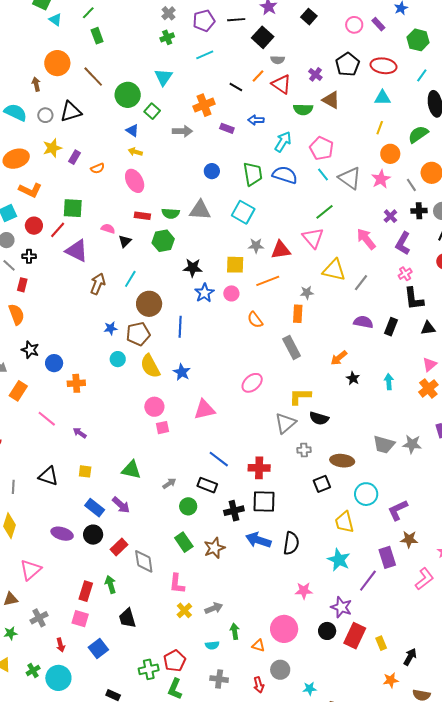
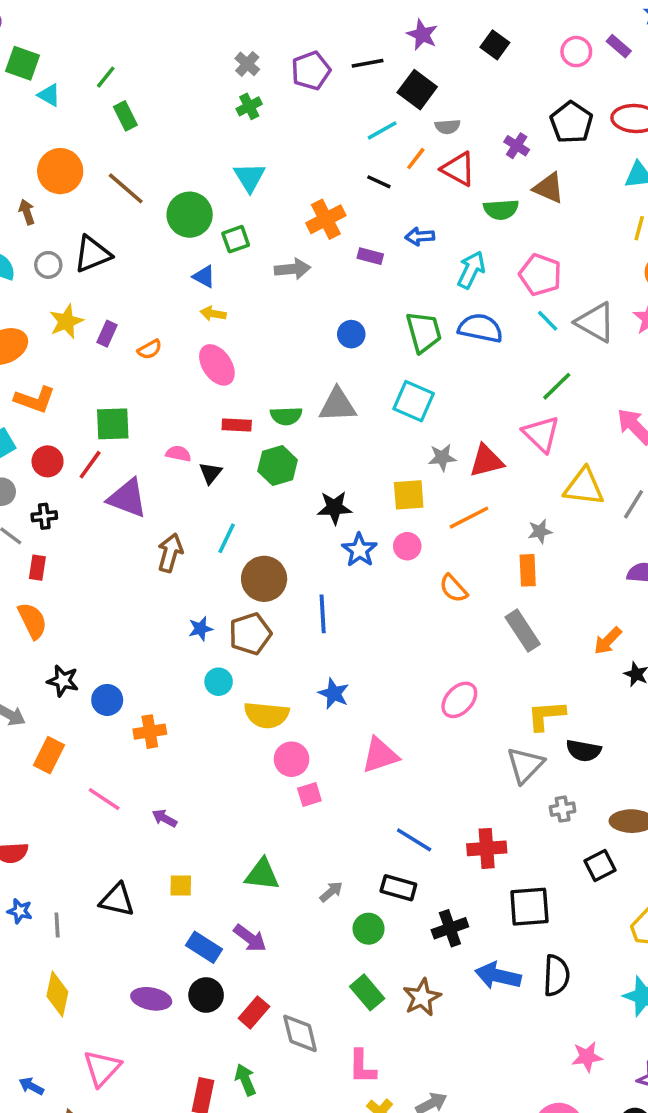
cyan line: (205, 55) -> (382, 130), moved
green square: (152, 111) -> (236, 239), turned 35
yellow semicircle: (150, 366) -> (267, 715), moved, turned -50
black square: (264, 501) -> (529, 907), moved

